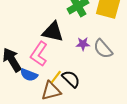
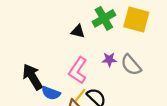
black triangle: (53, 32) -> (78, 31), moved, size x0.6
pink L-shape: (39, 54) -> (78, 70), moved

